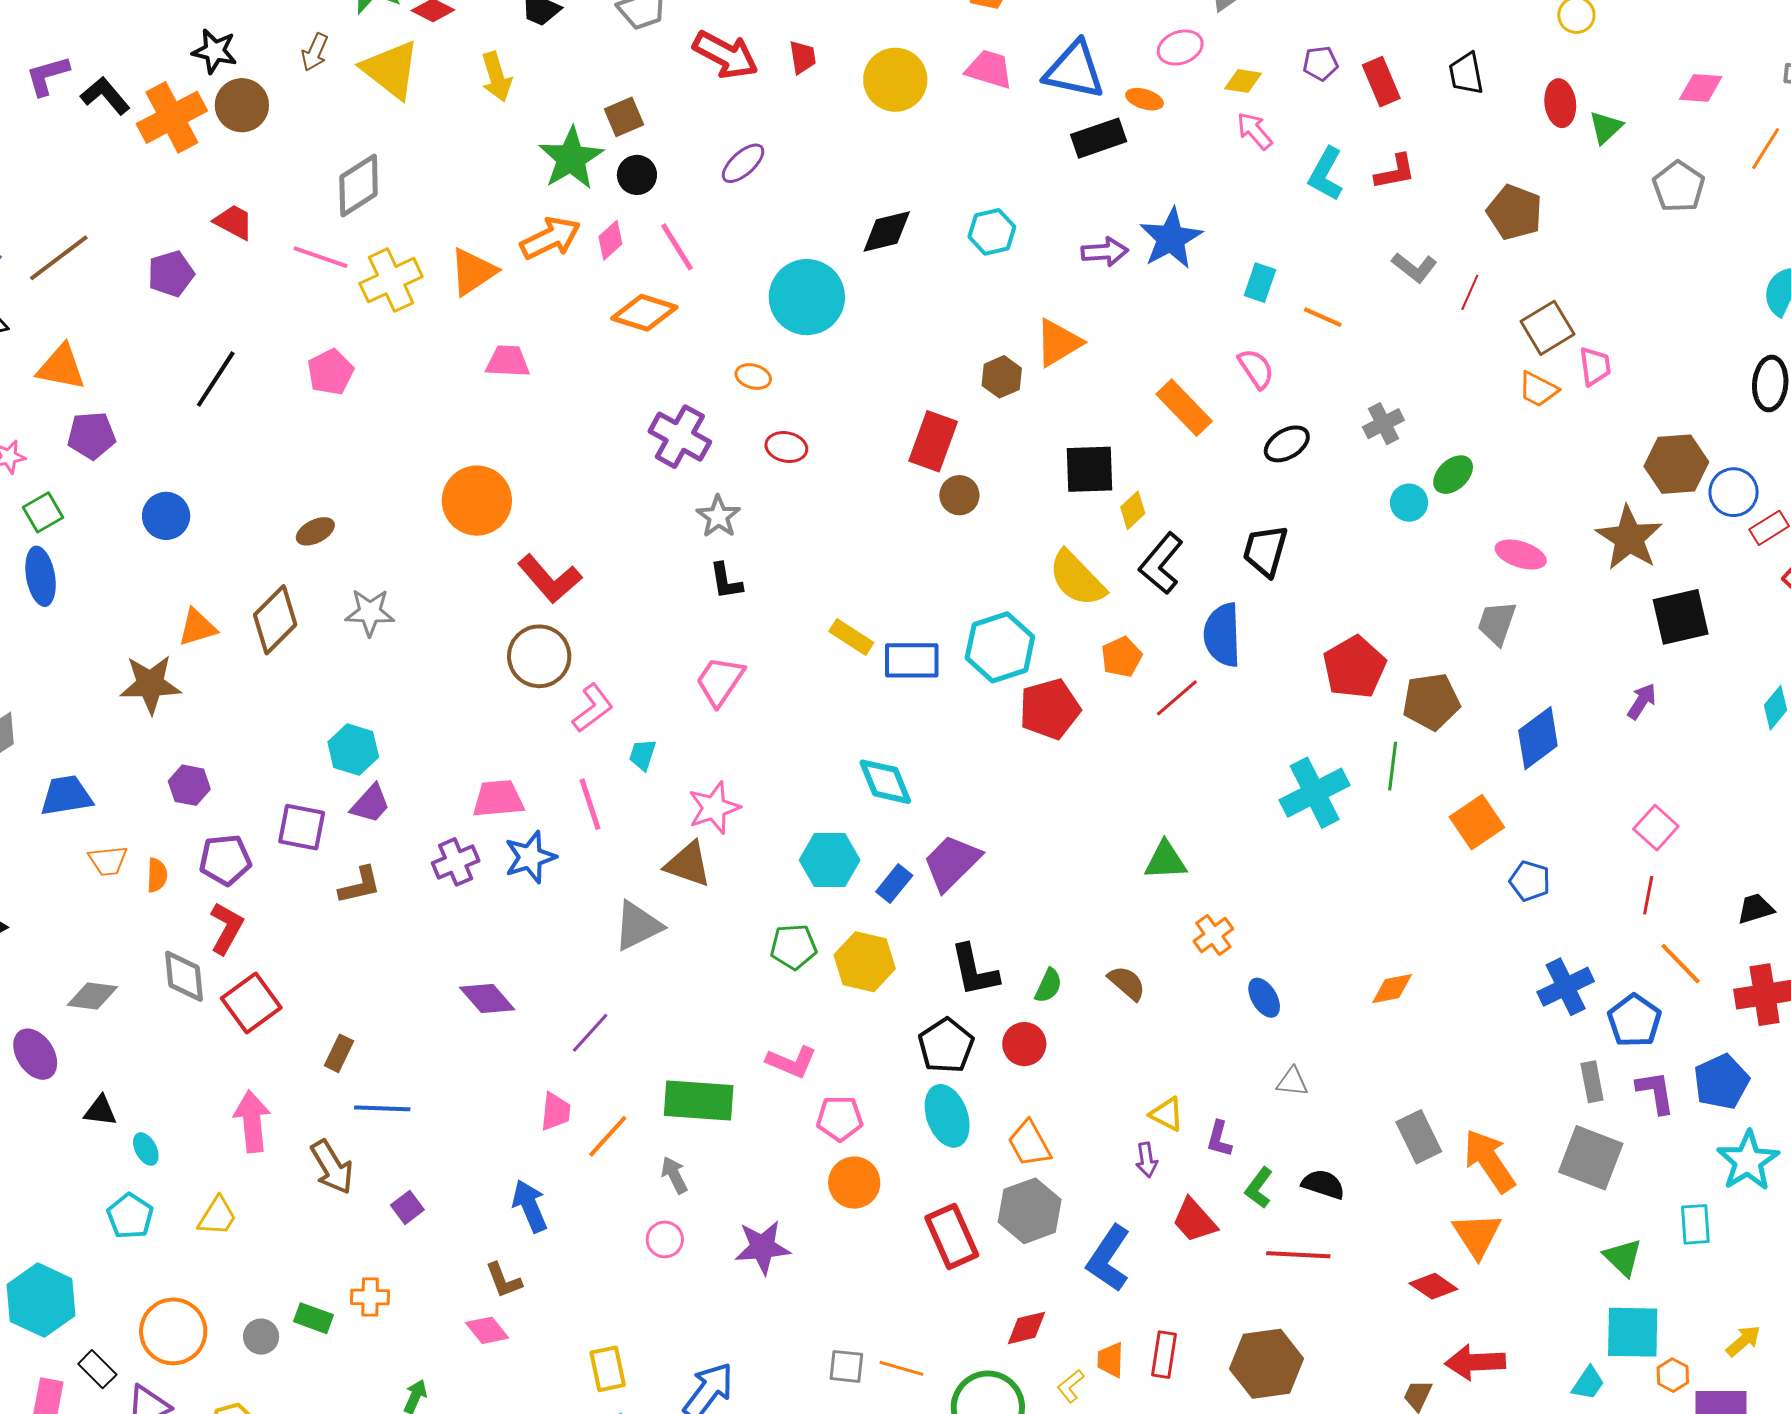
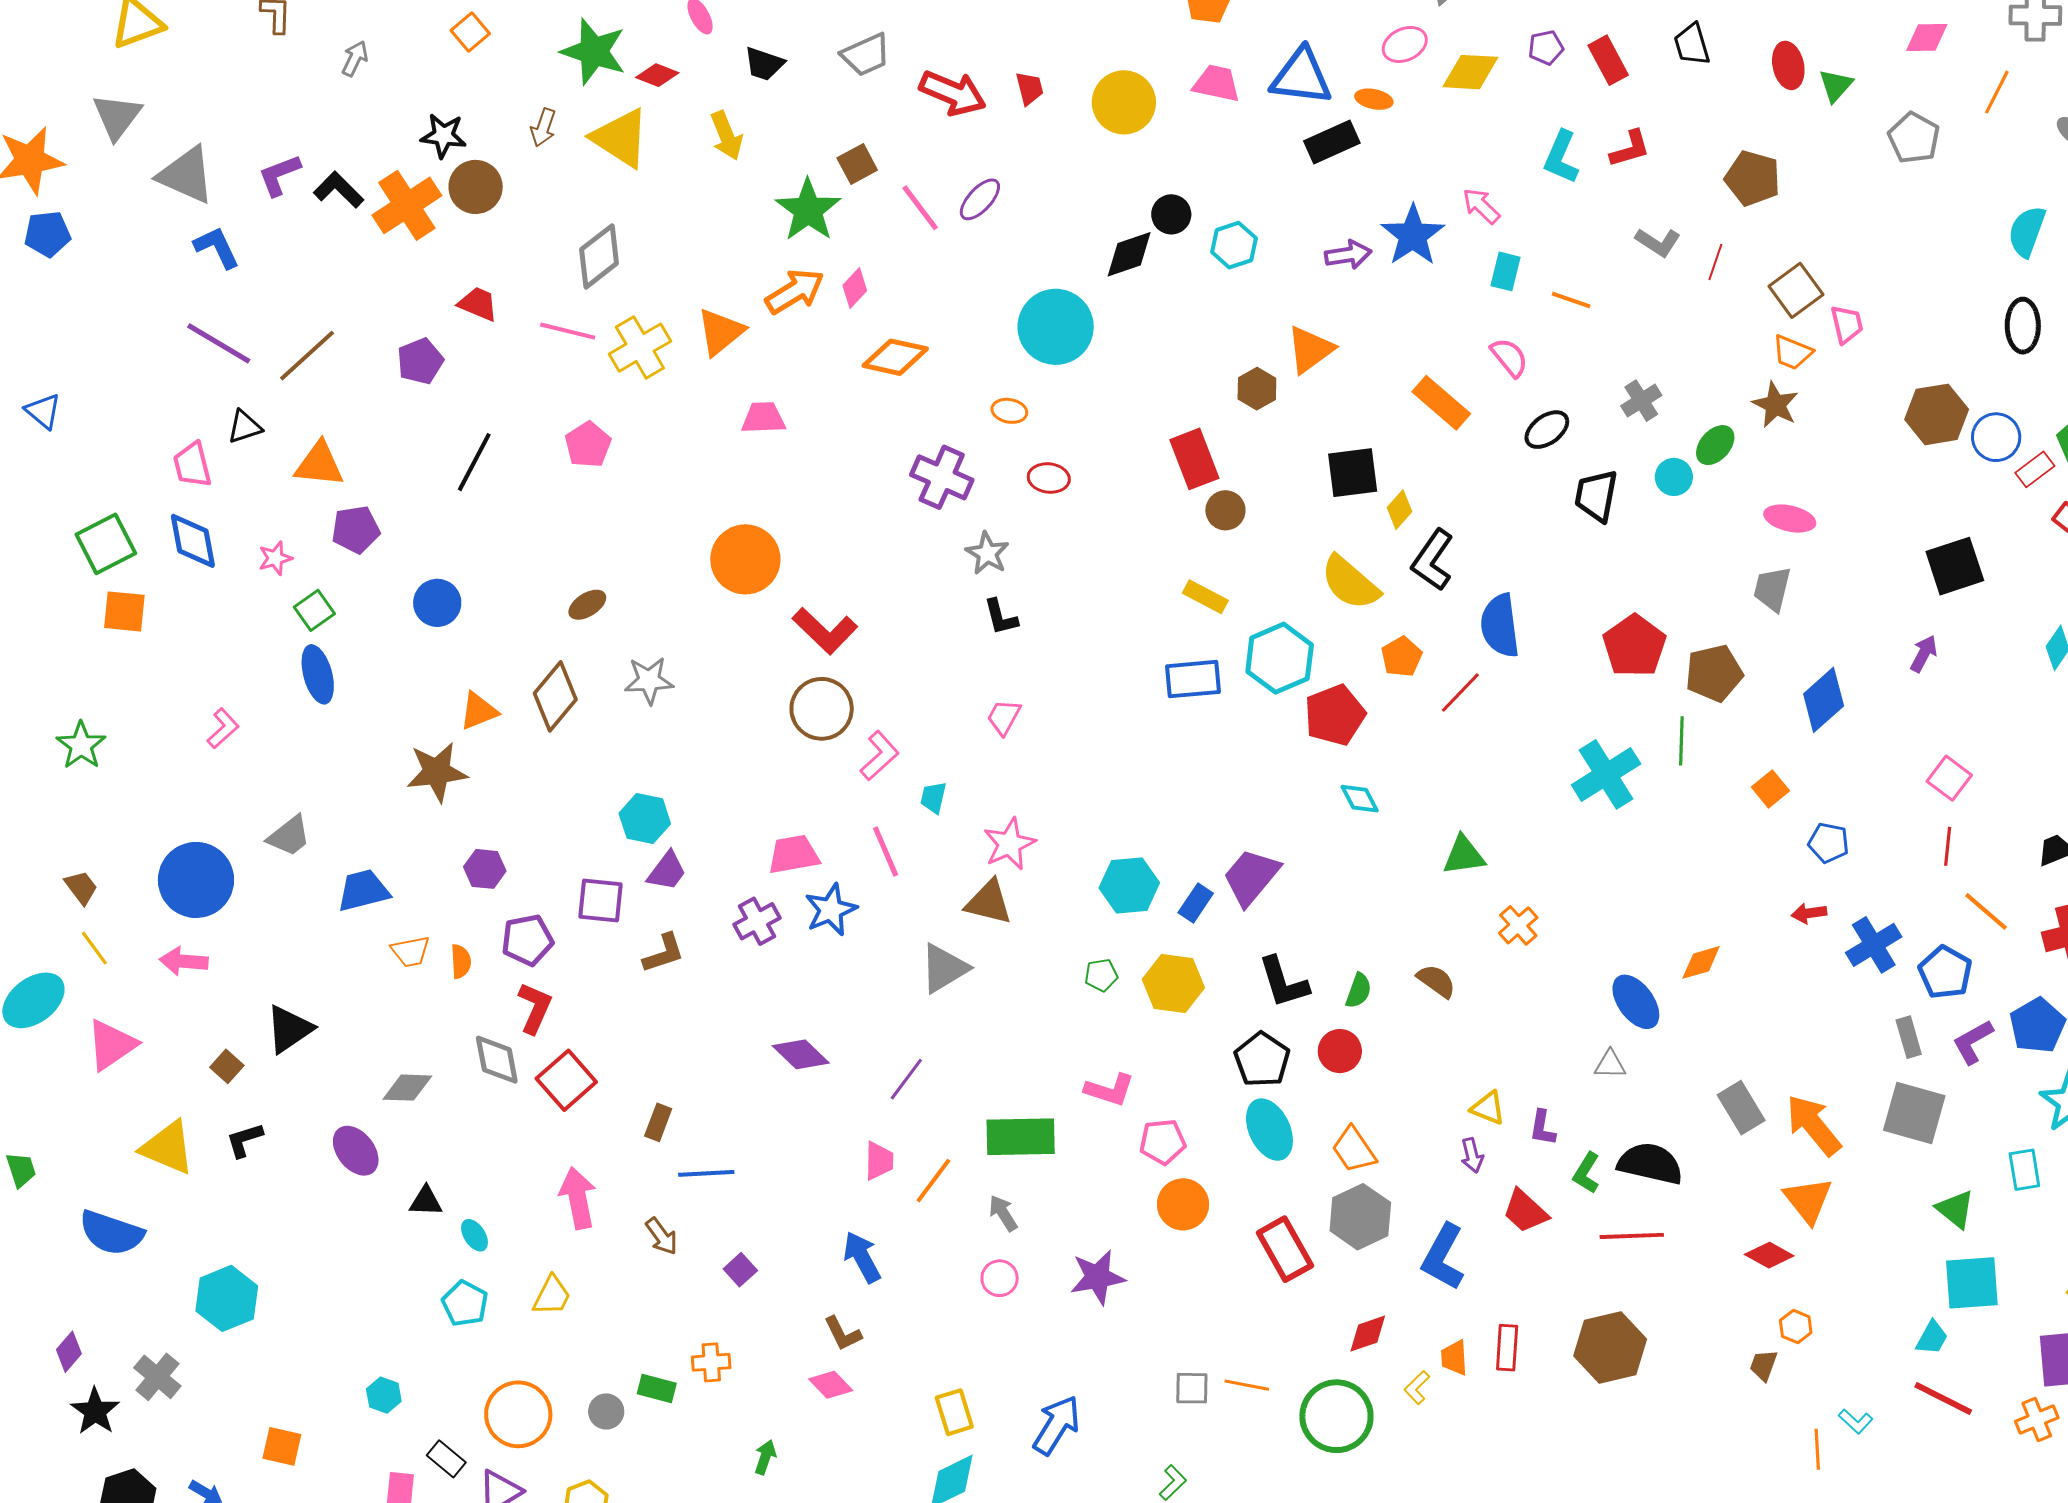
yellow diamond: (1243, 81) -> (1470, 72), size x1.5
pink arrow: (1255, 131) -> (1481, 206), moved
black circle: (637, 175) -> (1171, 214), moved
pink line: (677, 247) -> (920, 208), moved
red rectangle: (933, 441) -> (1194, 459), turned -36
brown star: (1629, 538) -> (1775, 405), moved, size x0.7
black trapezoid: (1265, 551) -> (1596, 496), moved
yellow rectangle: (851, 637) -> (1205, 597), moved
pink trapezoid: (720, 681) -> (1004, 717), size x0.7
cyan diamond: (885, 782) -> (1360, 799), moved, size x0.7
orange square: (1477, 822) -> (1770, 789), size x0.7
green pentagon: (794, 947) -> (1101, 975), size x0.7
blue ellipse: (1264, 998) -> (1636, 1002), moved, size x1.4
purple L-shape: (1655, 1092) -> (1973, 1042), turned -105
brown arrow: (332, 1167) -> (662, 1236), size x0.7
black semicircle: (1323, 1184) -> (1650, 1164), size x1.5
cyan hexagon: (41, 1300) -> (384, 1395), size x0.5
red arrow: (1475, 1362) -> (1809, 913), moved, size x0.6
orange hexagon: (1673, 1375) -> (1796, 1327), moved

